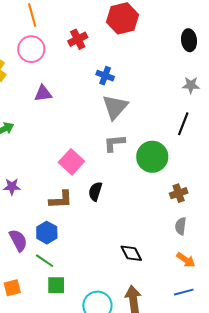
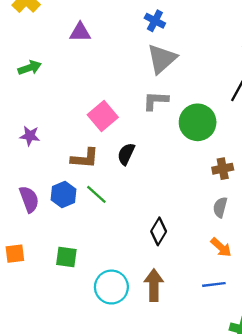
black diamond: (131, 253) -> (159, 231), turned 50
green line: (45, 261) -> (96, 194), moved

